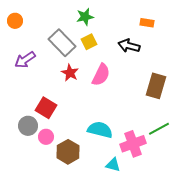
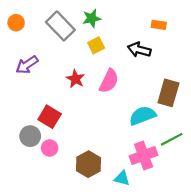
gray rectangle: (62, 43) -> (60, 26), moved
cyan semicircle: (100, 130) -> (142, 116), moved, turned -35
brown hexagon: (68, 152) -> (88, 164), moved

